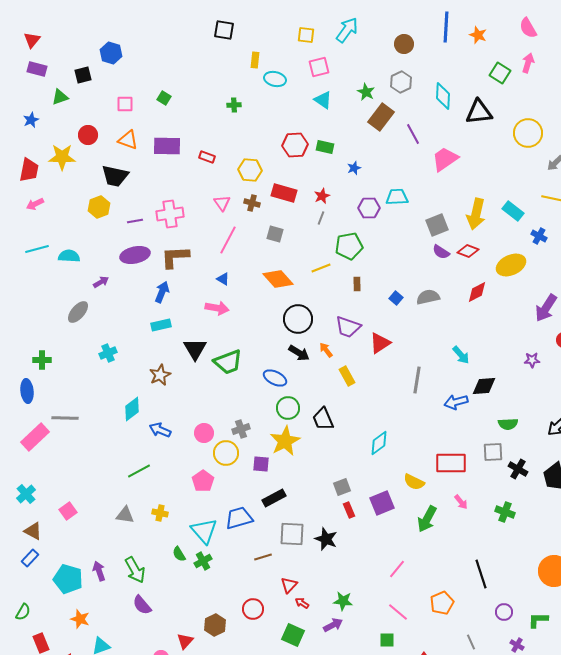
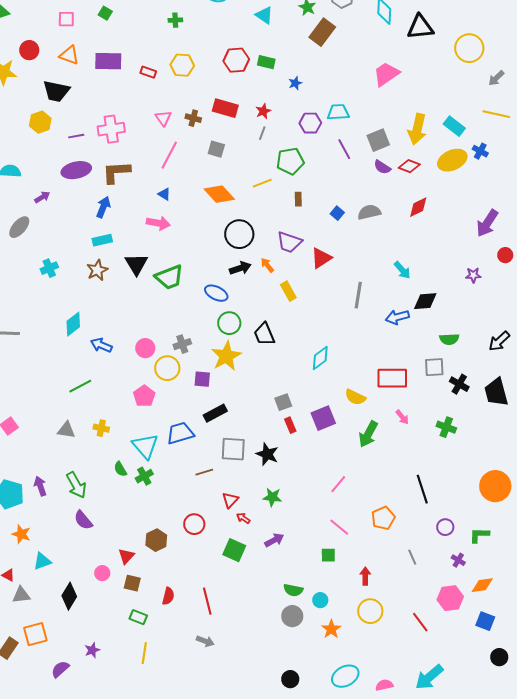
purple line: (413, 134) -> (344, 149), moved
yellow hexagon: (250, 170) -> (182, 65), moved
yellow ellipse: (511, 265) -> (452, 160), moved
black arrow: (299, 353) -> (240, 268), turned -50
brown star: (160, 375) -> (97, 270), moved
green star: (343, 601) -> (272, 497), moved

